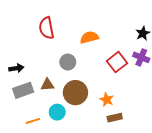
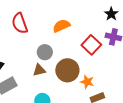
brown triangle: (47, 85) -> (39, 70), moved
brown circle: (75, 93) -> (67, 70), moved

